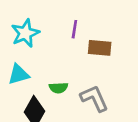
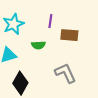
green semicircle: (58, 88) -> (38, 45), moved

